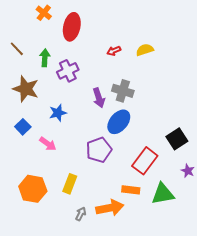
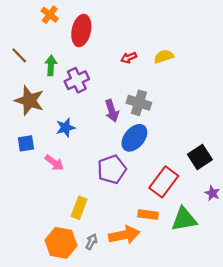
blue square: (23, 127) -> (26, 143), turned 35
orange hexagon: (33, 189) -> (61, 243), moved

